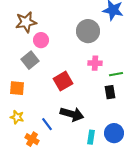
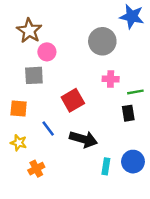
brown star: (26, 22) -> (29, 31), turned -30
gray square: (30, 60) -> (34, 75), turned 36
blue line: (47, 124) -> (48, 129), moved
orange cross: (32, 139) -> (36, 169), turned 32

